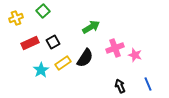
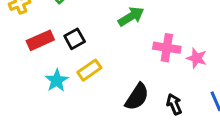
pink cross: (115, 48) -> (167, 48), turned 30
black semicircle: (85, 58) -> (137, 97), moved

